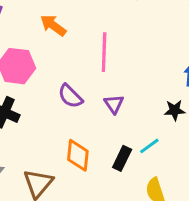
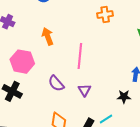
orange arrow: (53, 25) -> (48, 36), turned 30

